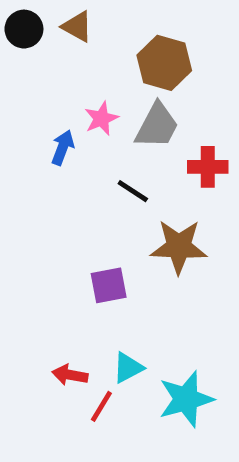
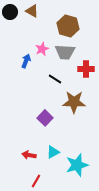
gray trapezoid: (157, 126) -> (65, 52), turned 65
purple square: (109, 285) -> (45, 118), turned -35
red line: (101, 406) -> (36, 181), moved

